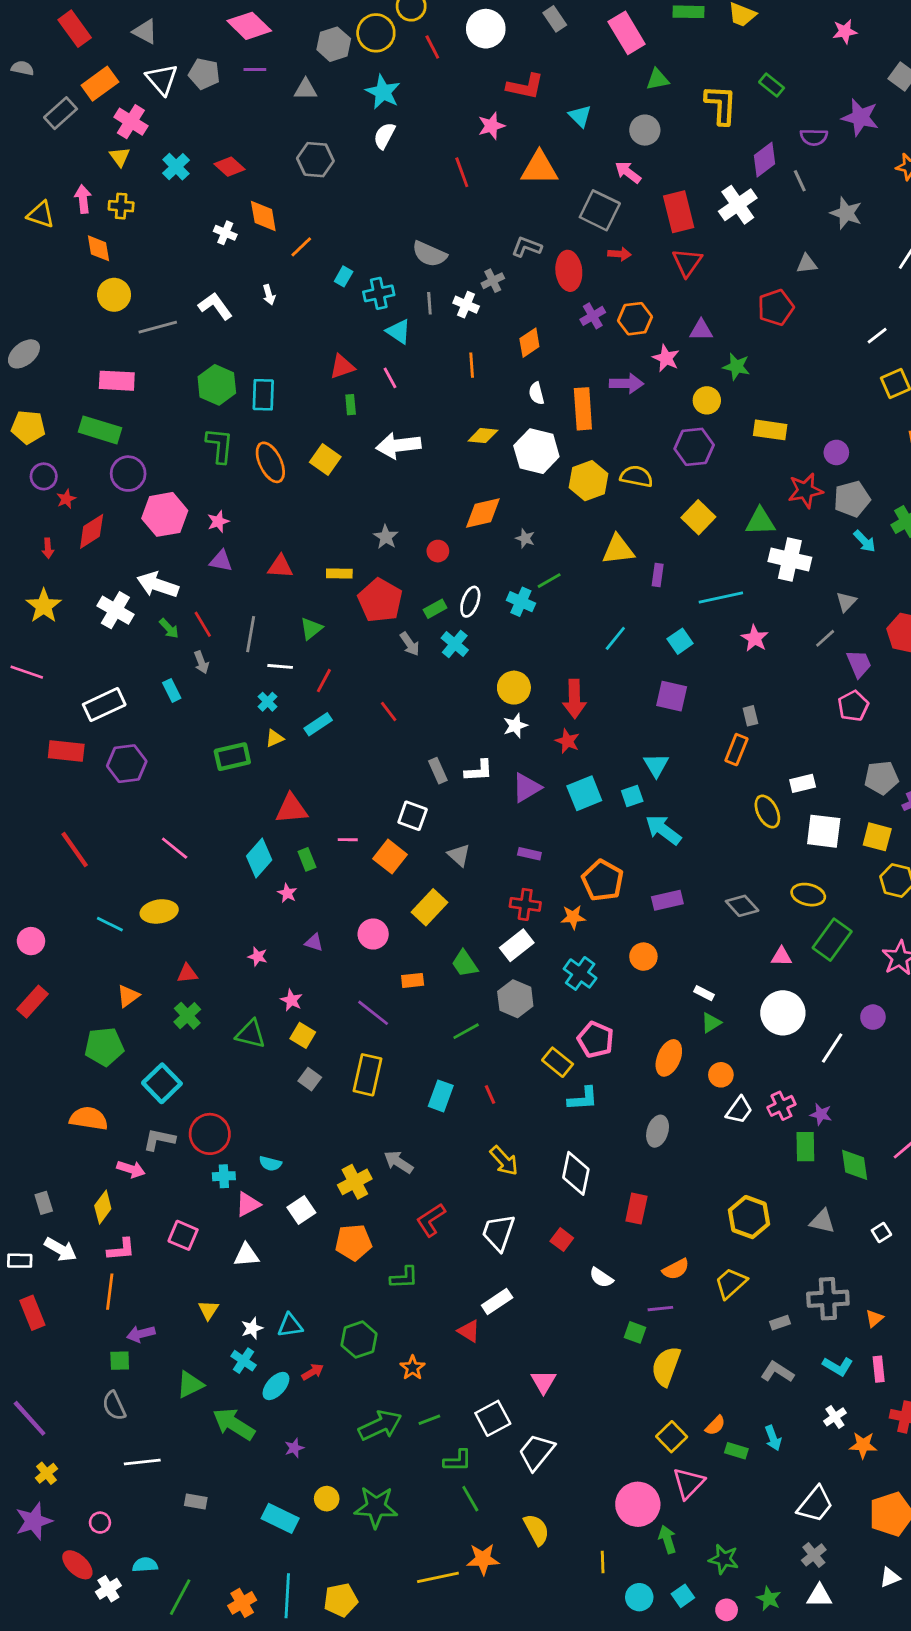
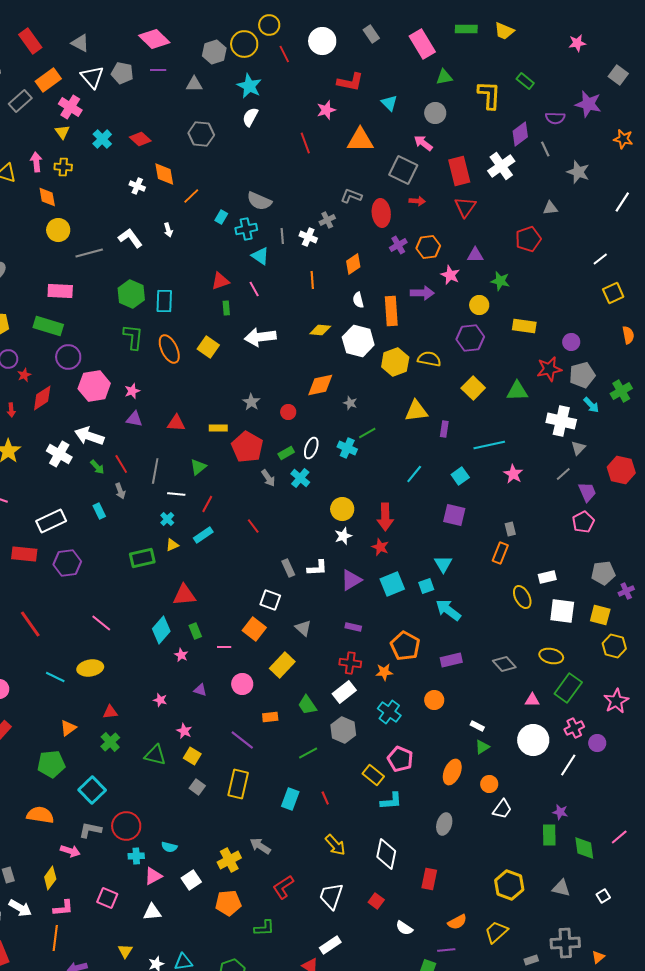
gray semicircle: (429, 254) -> (259, 201), moved
white cross: (790, 559) -> (561, 421), moved
pink line: (348, 840) -> (224, 647), moved
pink cross: (781, 1106) -> (574, 728), moved

